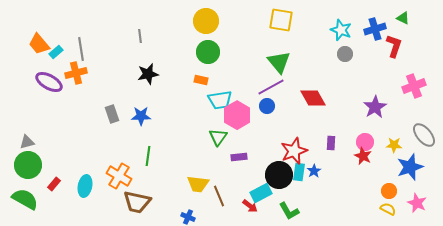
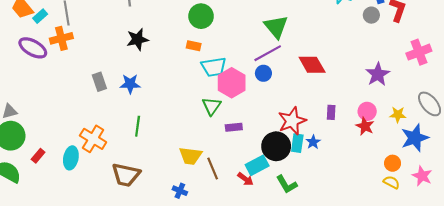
gray circle: (345, 54) -> (371, 15), moved
orange cross: (119, 176) -> (93, 139), moved

